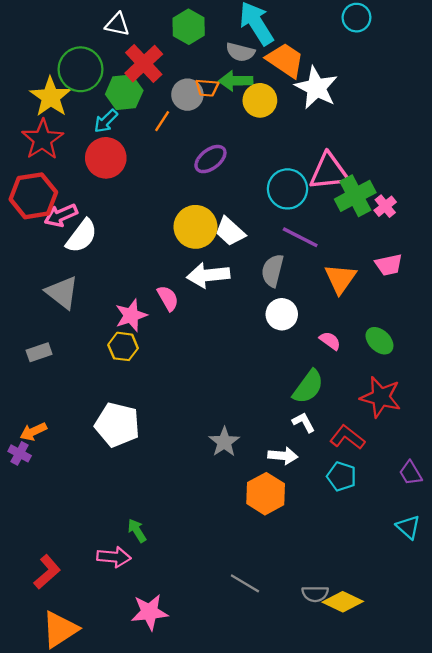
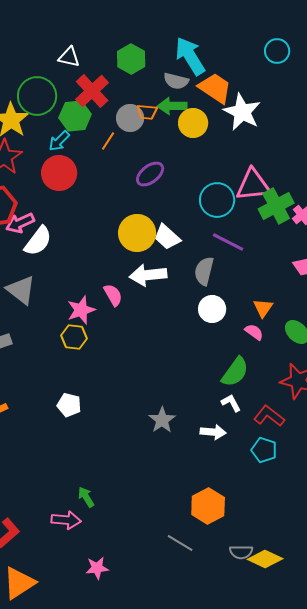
orange triangle: (340, 279) -> (263, 308), moved, size x0.7
white pentagon: (117, 425) -> (69, 405), size x0.6
orange hexagon: (266, 494) -> (208, 506), moved
pink star: (149, 612) -> (97, 568), size x0.7

